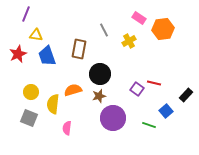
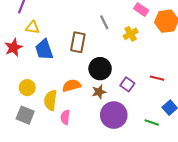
purple square: (137, 89) -> (127, 84), moved
pink semicircle: (67, 128) -> (65, 117), moved

